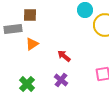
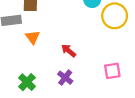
orange triangle: (32, 44) -> (33, 37), turned -32

